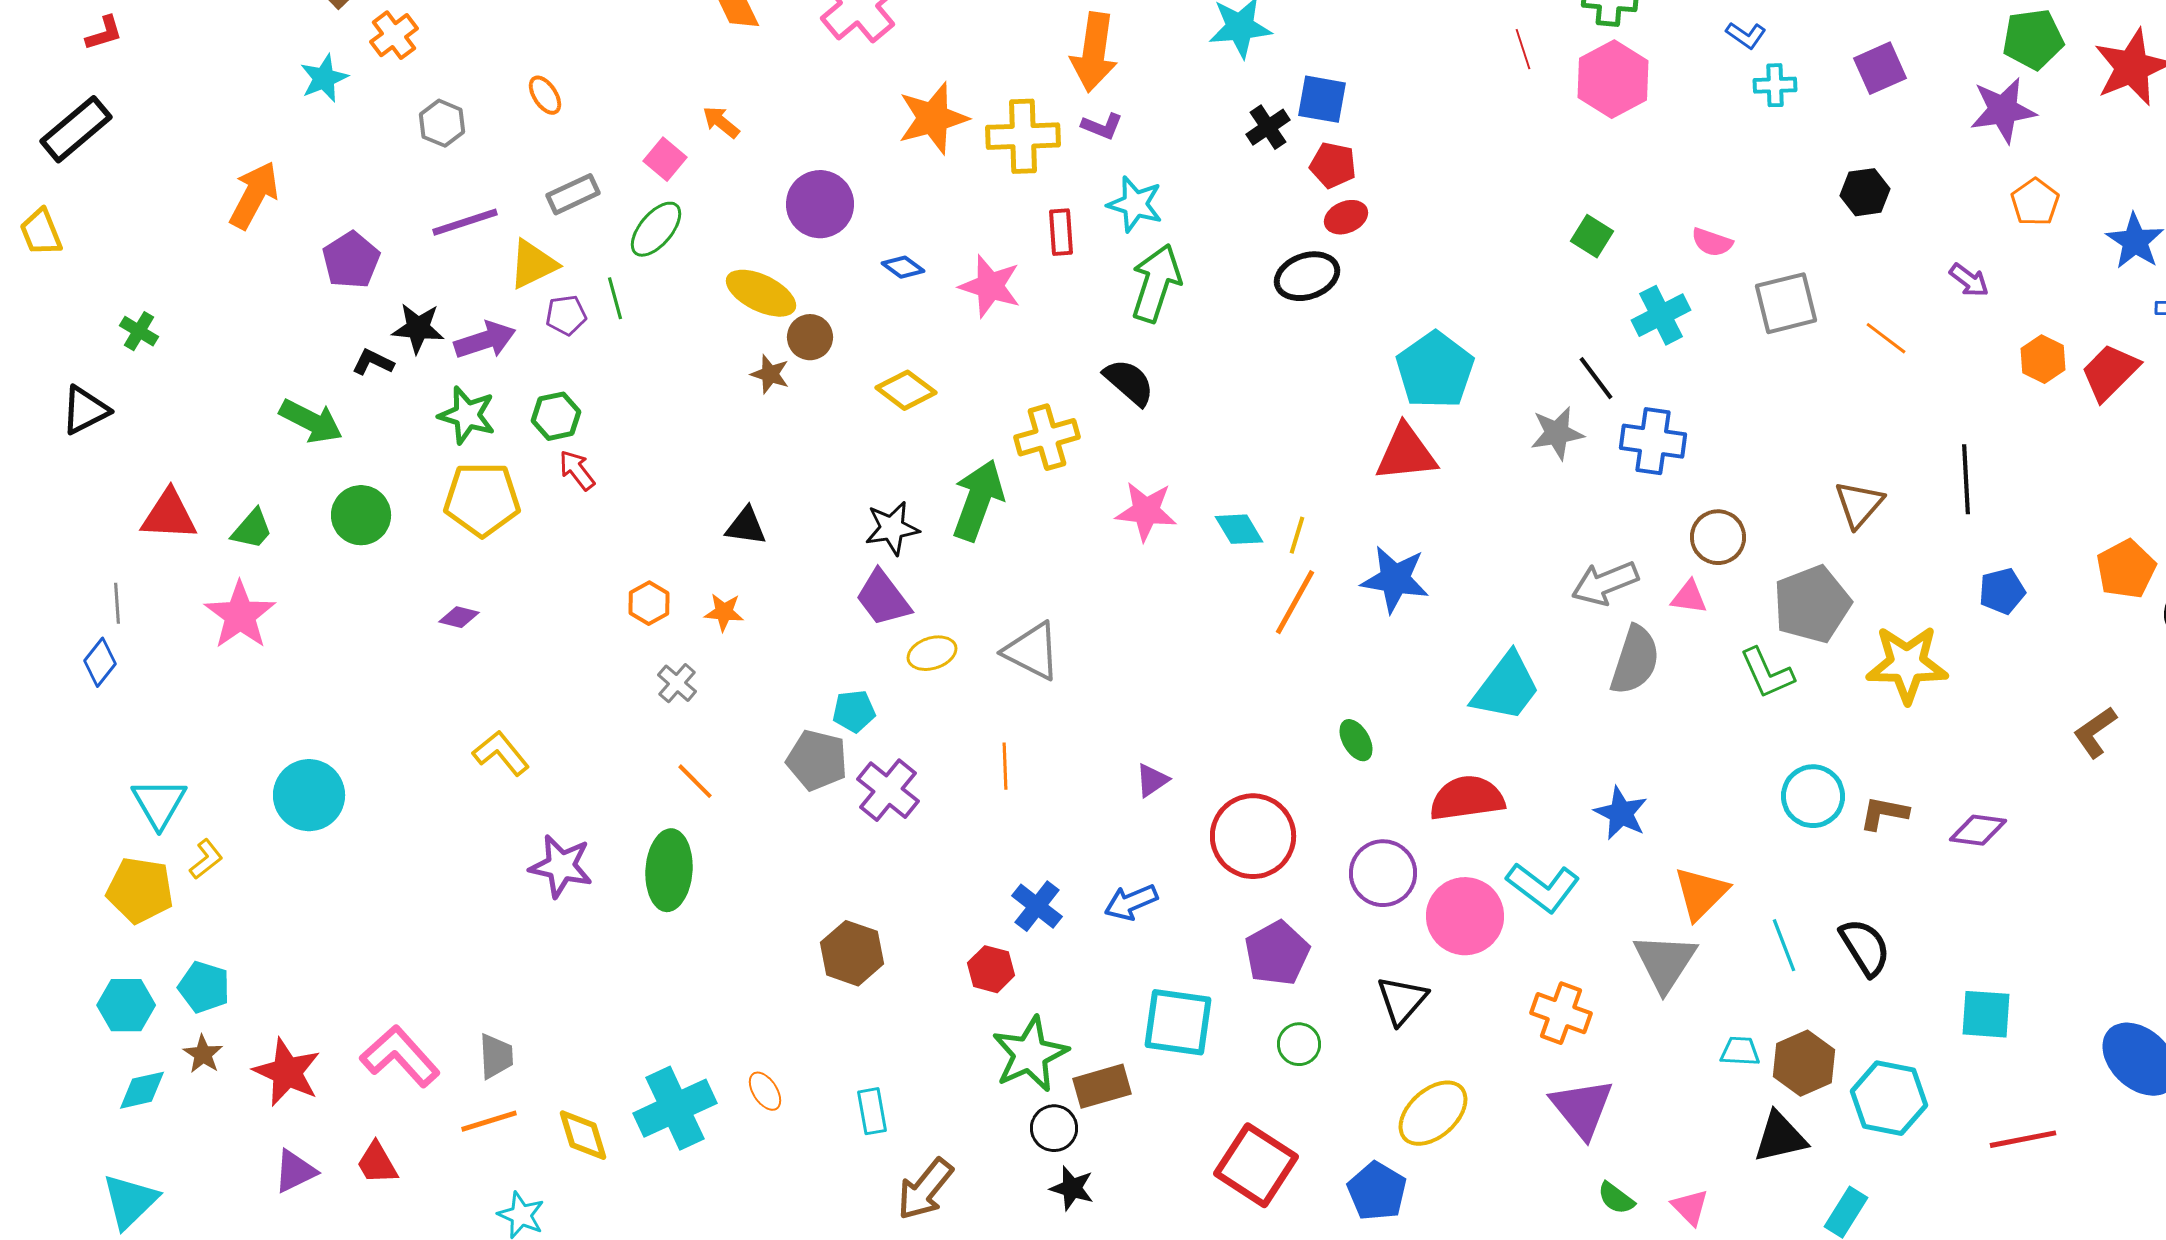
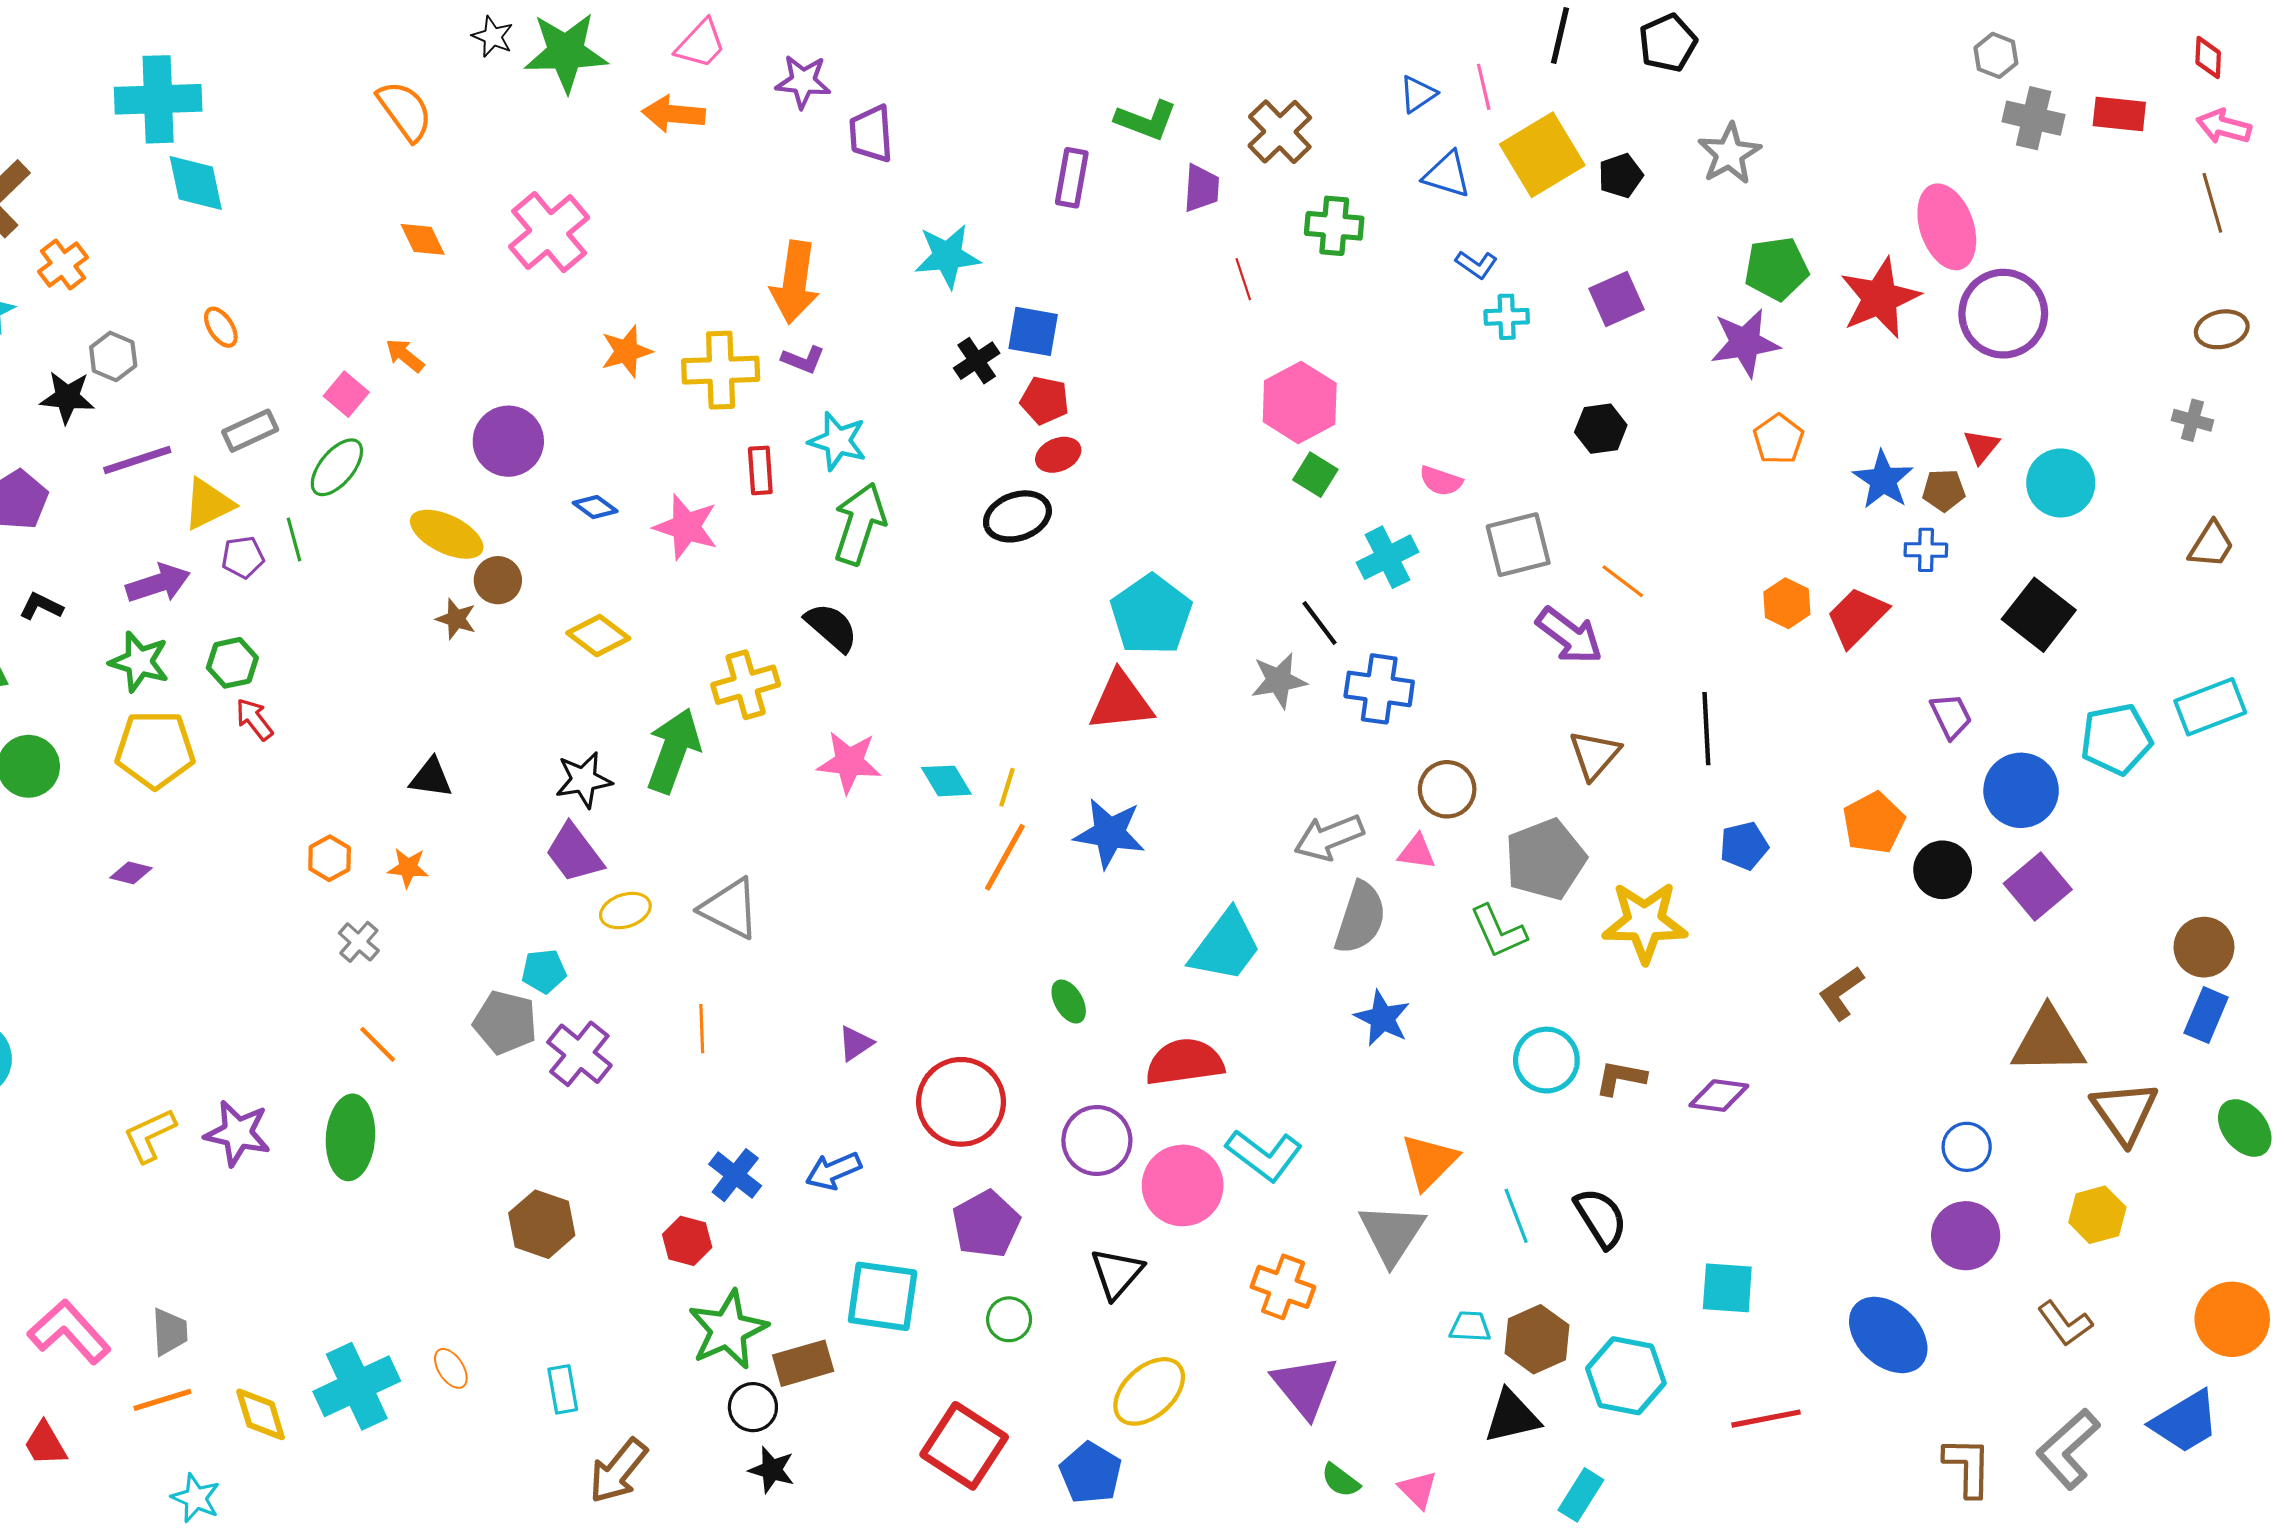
pink hexagon: (1613, 79) -> (1300, 402), moved
orange star: (933, 118) -> (626, 351), size x0.7
purple arrow: (1969, 280) -> (1569, 636), moved, size x1.6
black star: (418, 328) -> (67, 397), moved
yellow L-shape: (501, 753) -> (150, 1135), moved, turned -76
blue star: (1621, 813) -> (1382, 1018), moved

